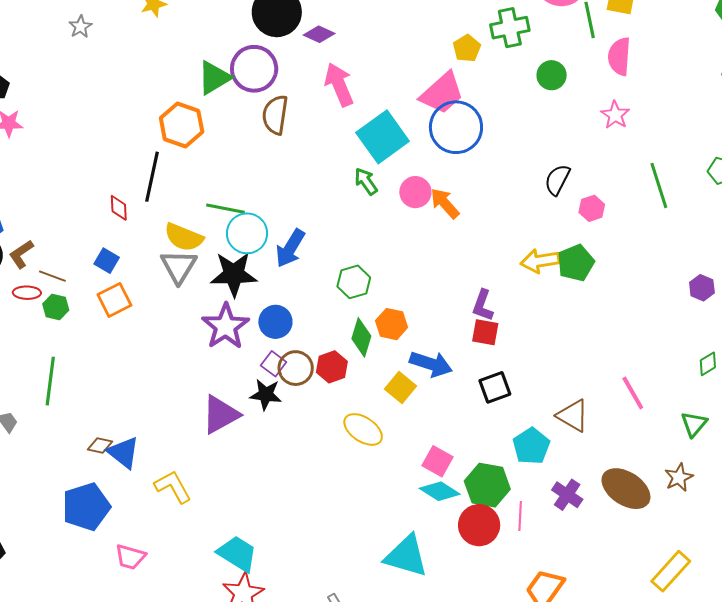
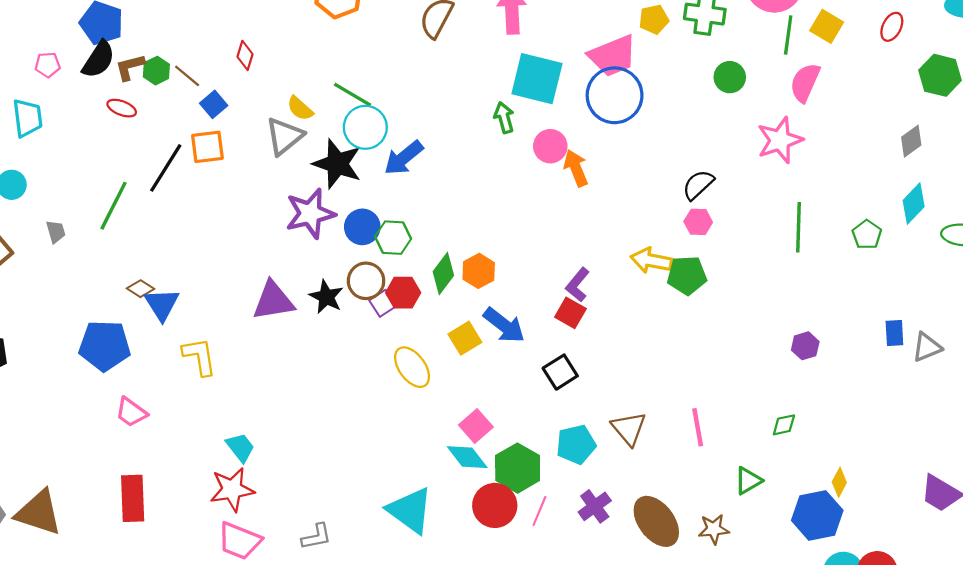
pink star: (615, 115) -> (780, 140), size x1.5
cyan square: (383, 137) -> (537, 79), turned 30
black line: (152, 177) -> (166, 168), moved
pink hexagon: (592, 208) -> (698, 222), moved
yellow semicircle: (184, 237) -> (300, 108), size x0.7
brown line: (52, 276) -> (187, 76), moved
green hexagon: (354, 282) -> (393, 238), moved
green hexagon: (56, 307) -> (156, 71), moved
purple square: (274, 364) -> (383, 303), moved
black square: (495, 387) -> (560, 372), turned -32
cyan trapezoid: (237, 554) -> (240, 447), size x0.7

